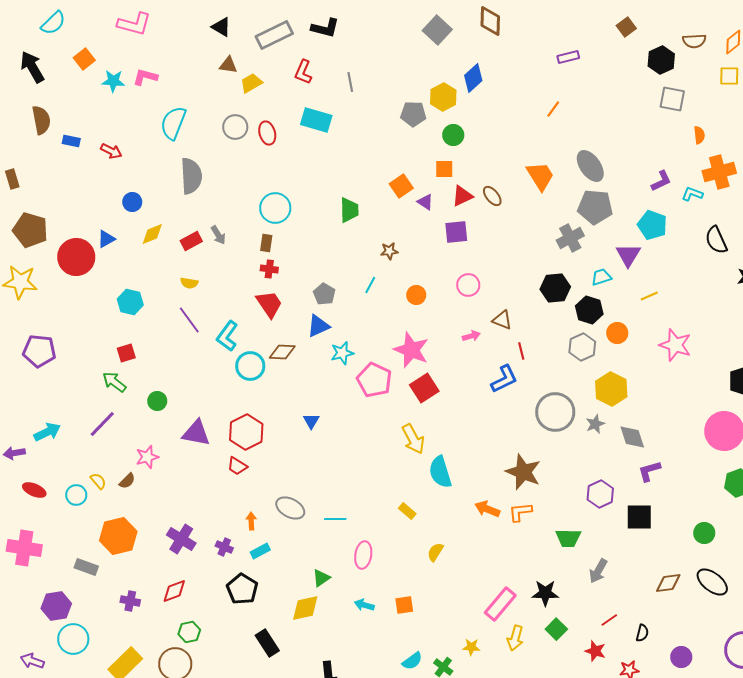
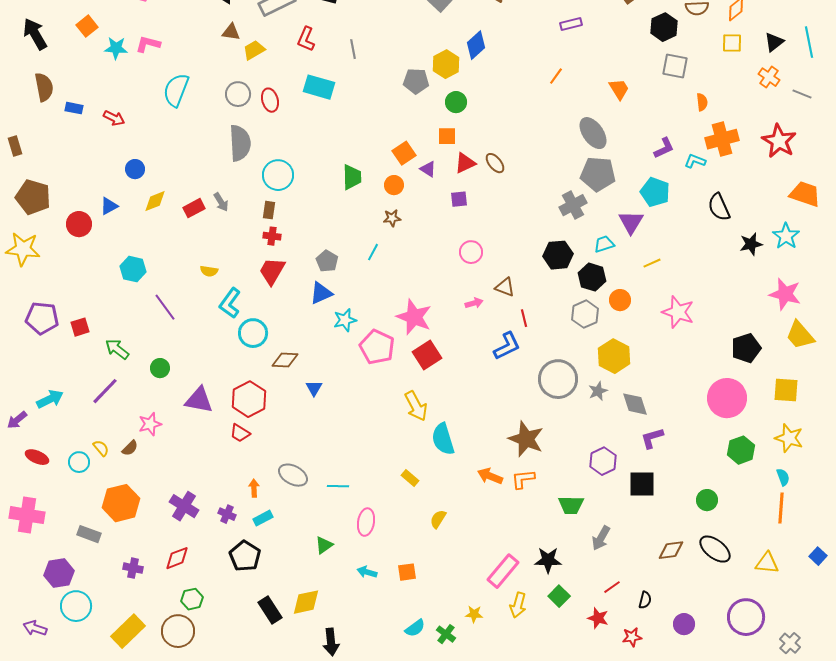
gray semicircle: (191, 176) -> (240, 143), moved
orange trapezoid: (540, 176) -> (619, 89), moved, size x0.7
purple square: (456, 232) -> (459, 199), size x0.7
red circle: (76, 257) -> (79, 224), size x0.7
yellow semicircle: (189, 283) -> (209, 271), moved
orange circle: (416, 295) -> (394, 185), moved
red trapezoid: (269, 304) -> (272, 271), turned -116
purple line: (189, 320) -> (165, 307), moved
brown diamond: (282, 352) -> (285, 360), moved
red square: (126, 353) -> (80, 327), moved
purple arrow: (14, 453) -> (17, 420), turned -30
yellow diamond: (305, 608) -> (306, 602), moved

